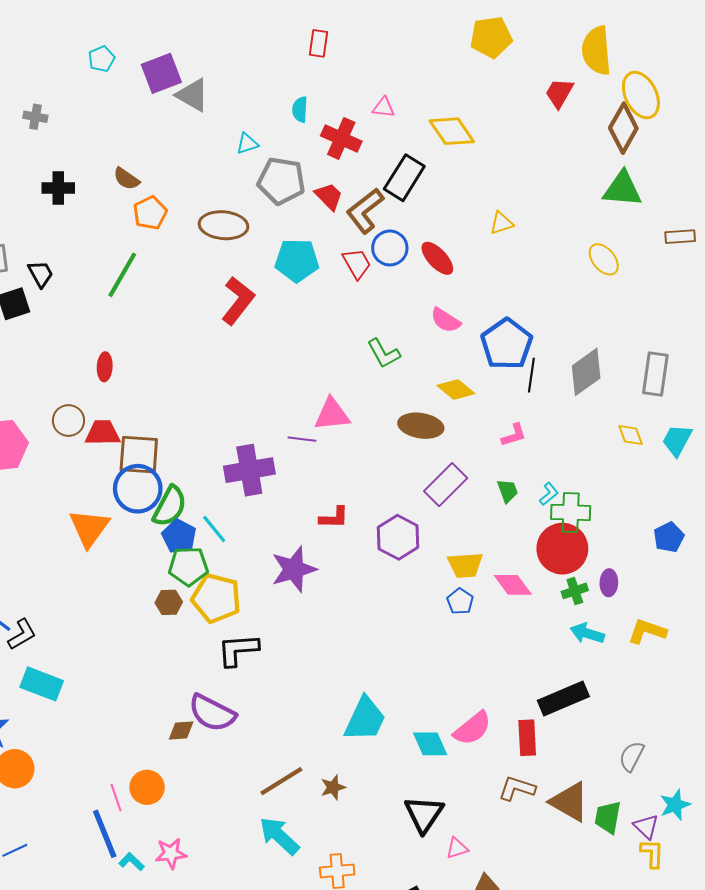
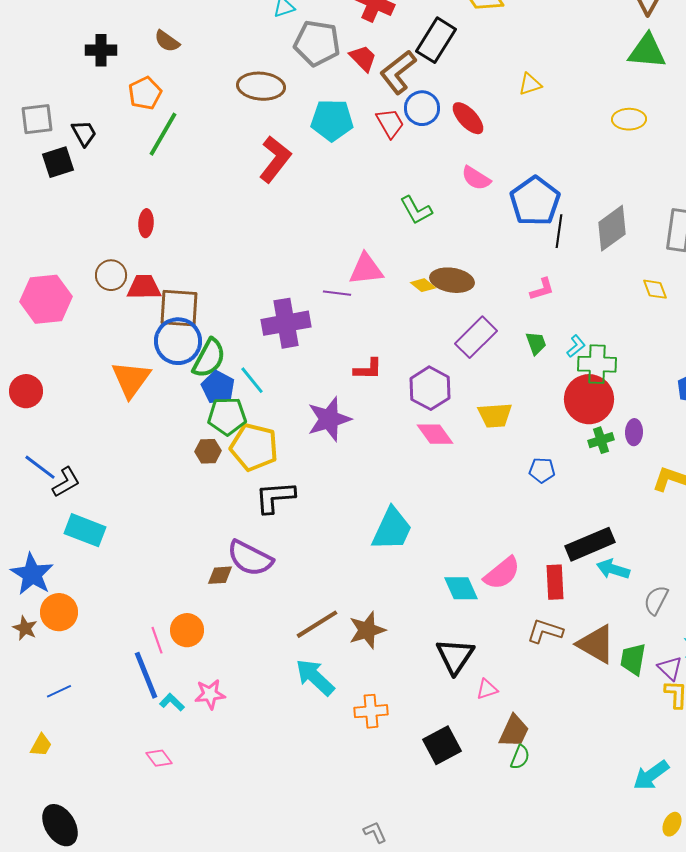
orange pentagon: (150, 213) -> (145, 93), moved
yellow ellipse: (604, 259) -> (629, 119), turned -52
yellow diamond: (456, 390) -> (423, 285), moved, size x0.7
pink diamond: (513, 585) -> (435, 434), moved
blue pentagon: (460, 601) -> (542, 470), moved, turned -30
cyan arrow: (587, 633) -> (613, 569), moved
cyan trapezoid: (365, 719) -> (392, 529), moved
brown star: (333, 787) -> (367, 630), size x1.5

